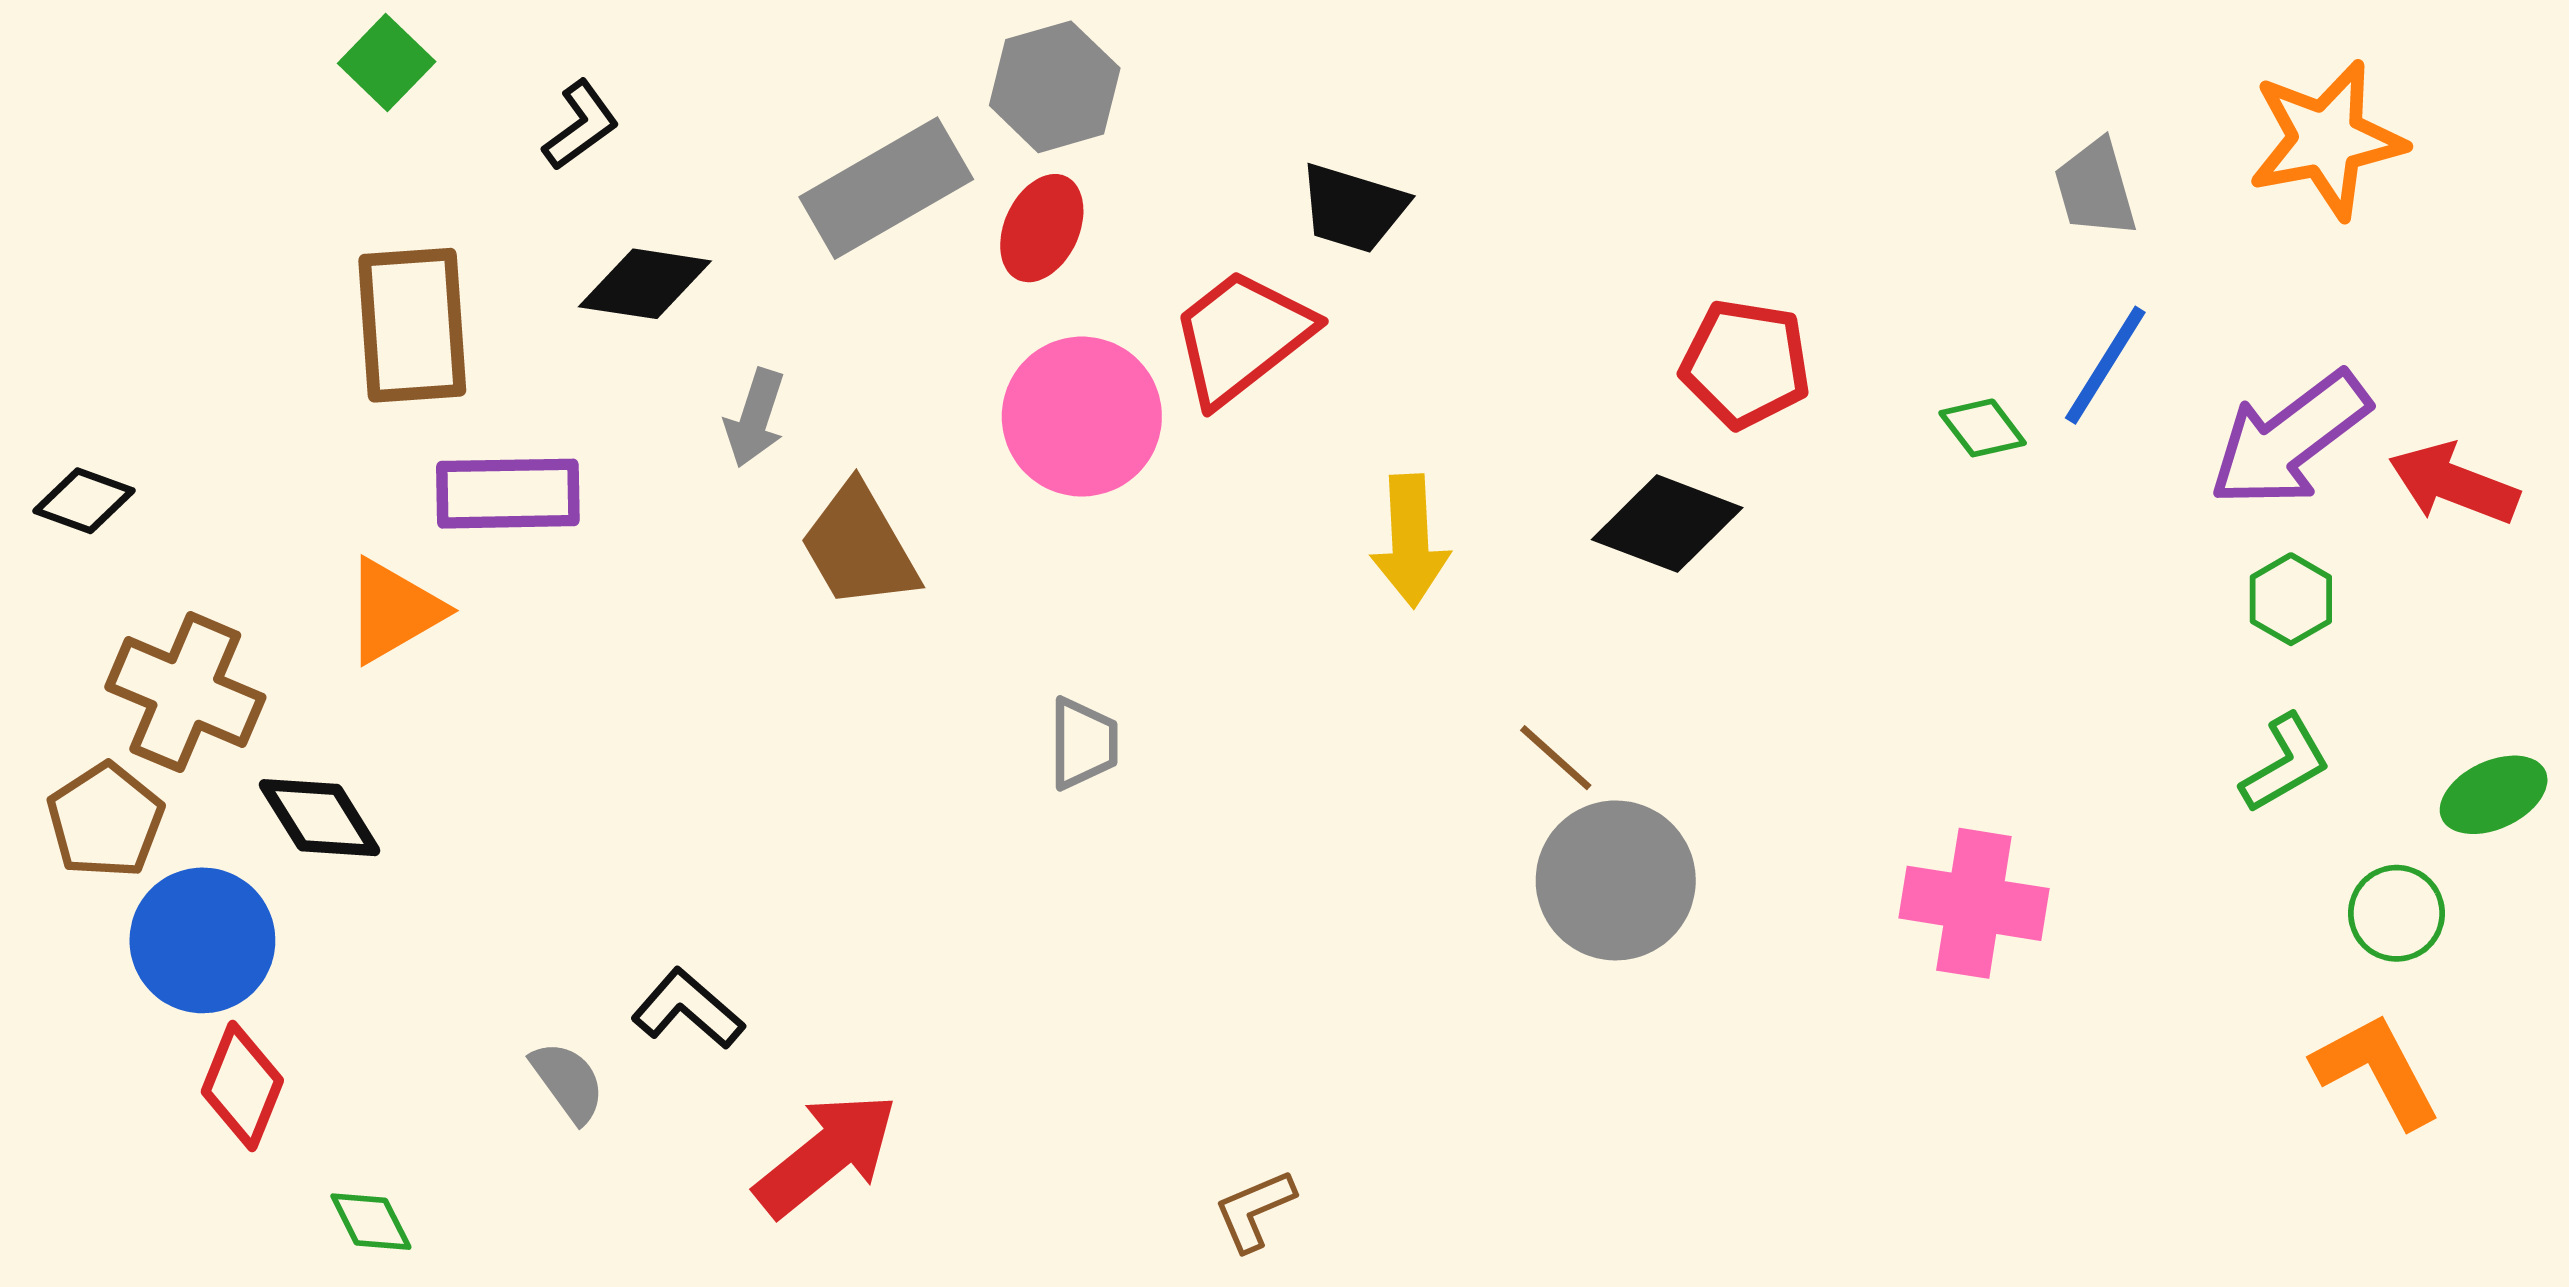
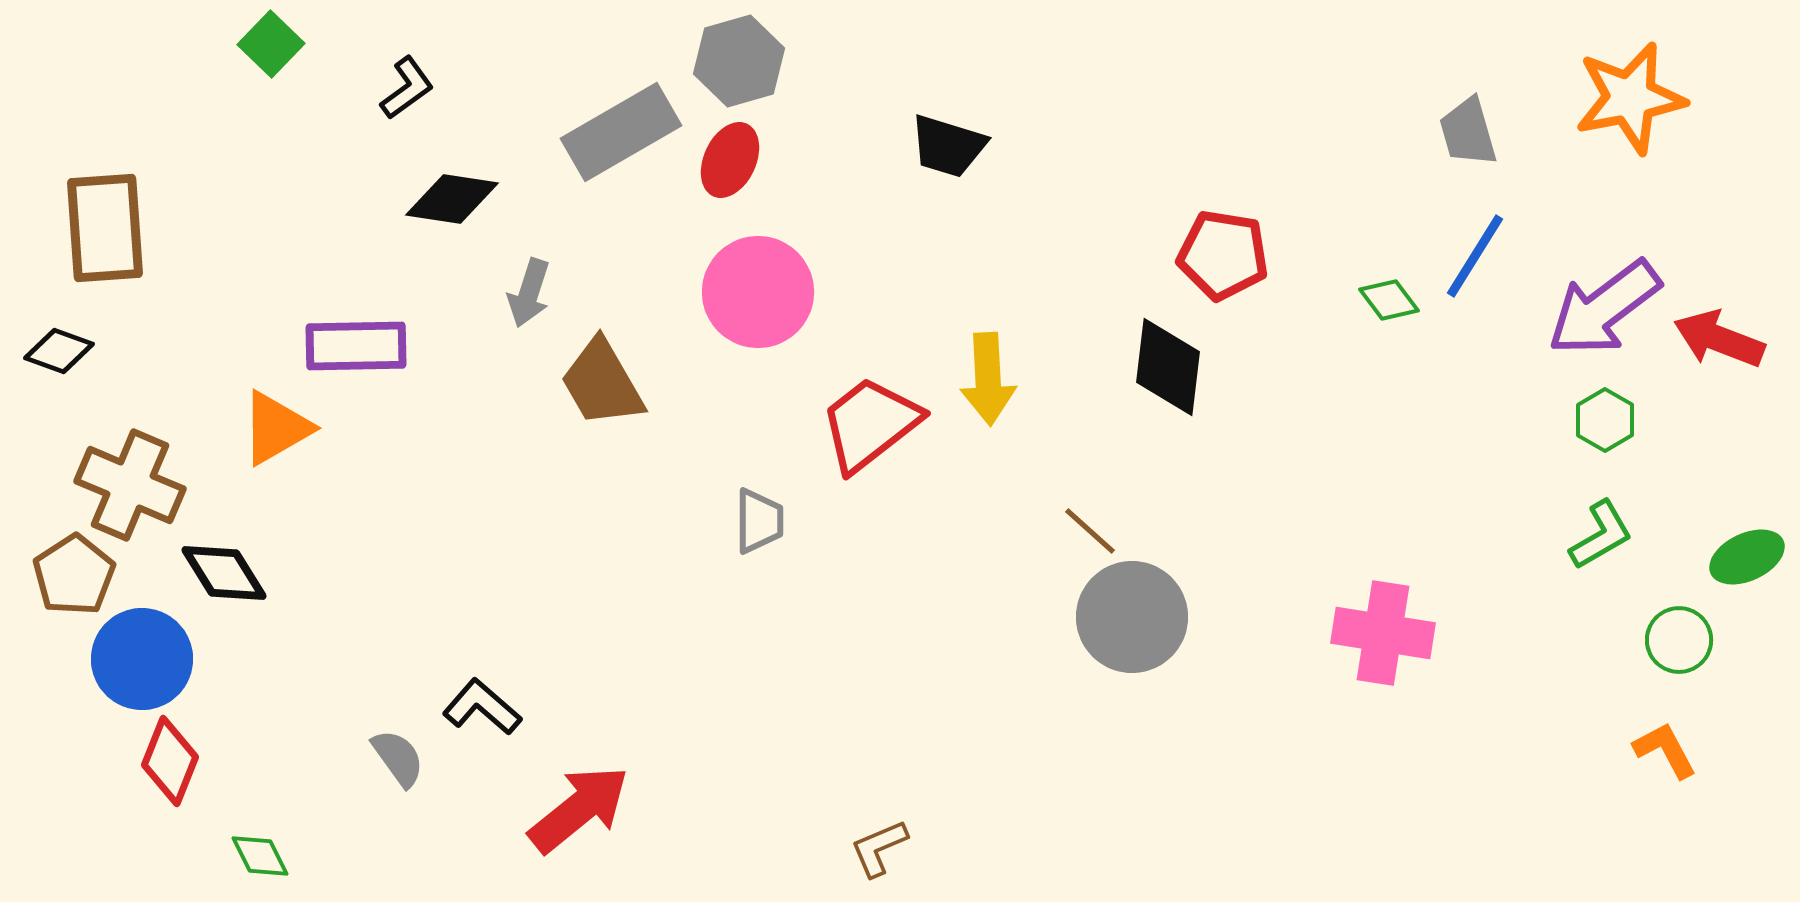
brown rectangle: (412, 325) -> (105, 228), moved
red trapezoid: (1242, 337) -> (870, 424), moved
black diamond: (1667, 524) -> (1168, 367), turned 76
orange L-shape: (2377, 1070) -> (1665, 750), size x0.7

